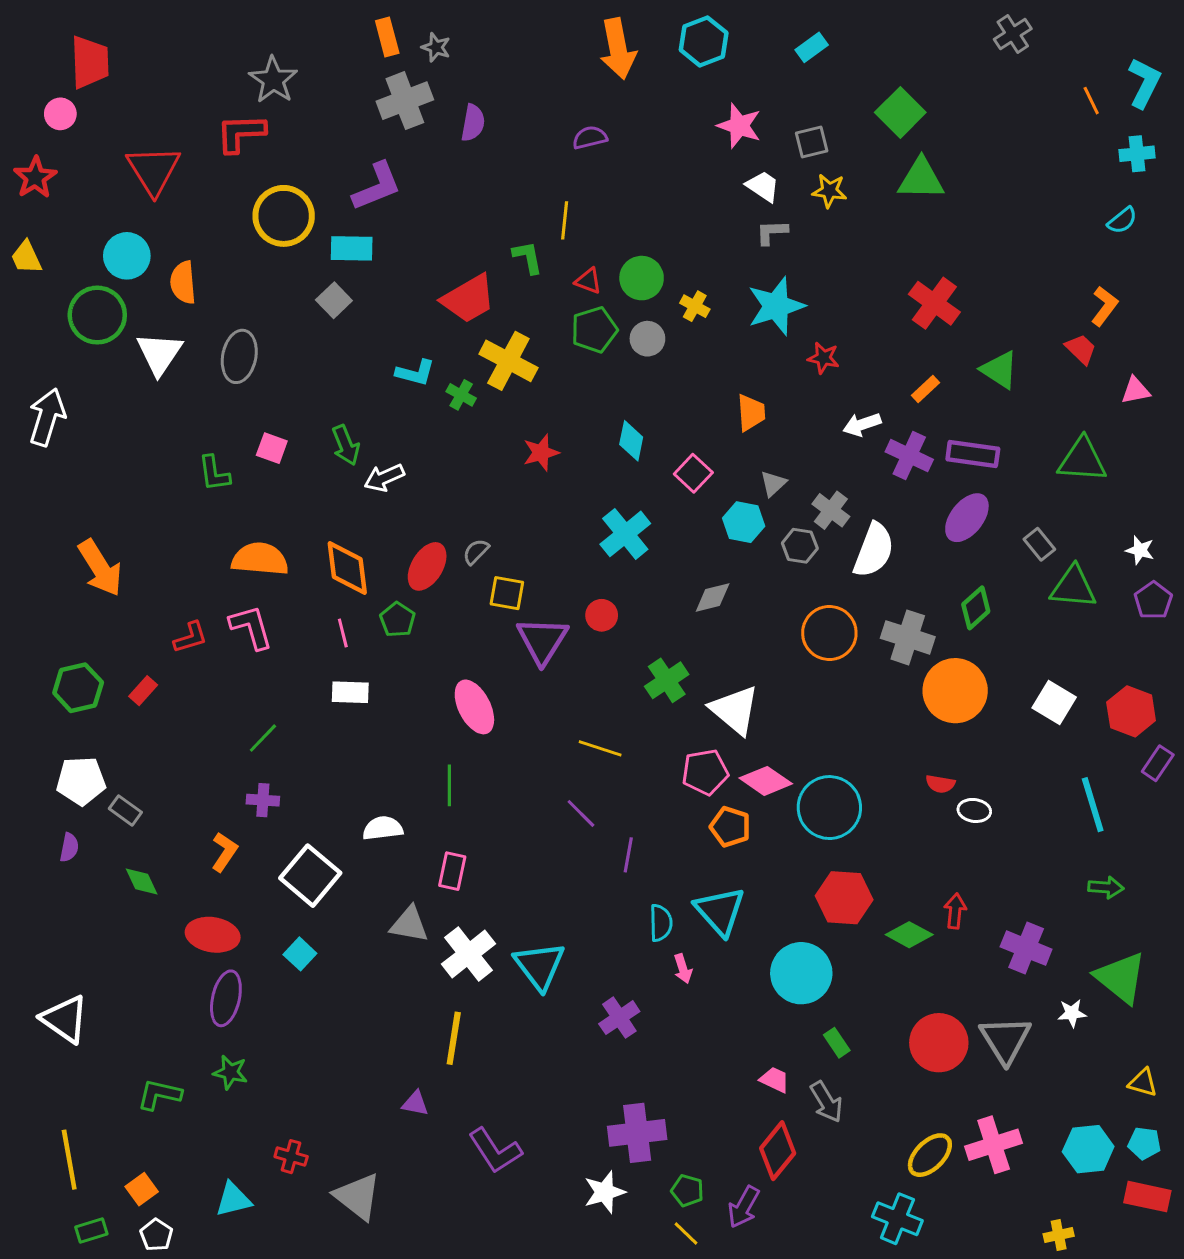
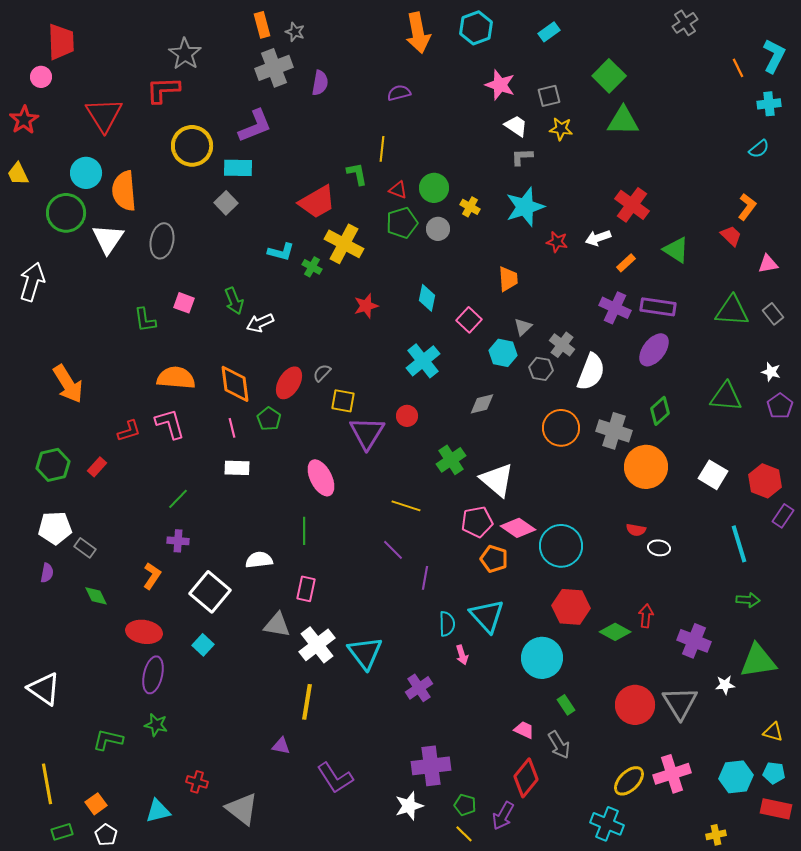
orange semicircle: (183, 282) -> (124, 191), size x1.4
white arrow: (862, 424) -> (598, 238), moved
gray rectangle: (1039, 544) -> (773, 314), moved
green triangle: (1121, 978) -> (758, 661), turned -48

